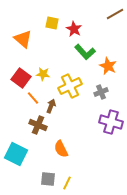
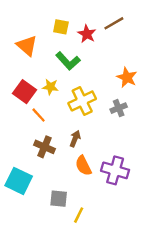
brown line: (115, 14) -> (114, 23), moved
green L-shape: (85, 52) -> (68, 61), moved
brown arrow: (51, 106) -> (75, 139), moved
purple cross: (111, 122) -> (115, 170), moved
orange semicircle: (61, 149) -> (83, 166), moved
gray square: (48, 179) -> (59, 199), moved

